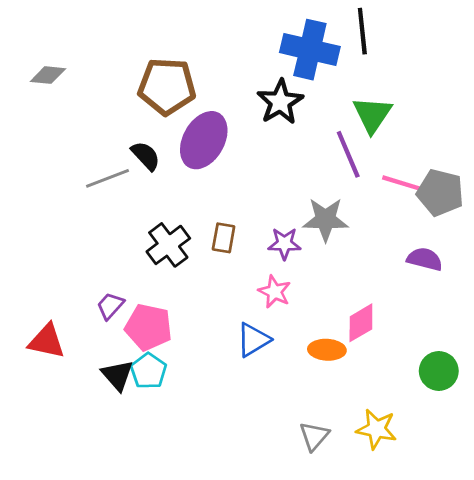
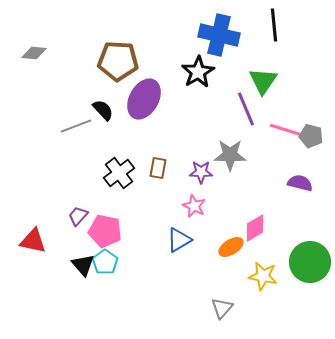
black line: (362, 31) -> (274, 25), moved
gray pentagon: (440, 193) -> (311, 136), size x0.7
orange ellipse: (327, 350) -> (231, 247), turned -35
green circle: (439, 371) -> (310, 262), size x1.5
yellow star: (376, 429) -> (263, 276), moved

